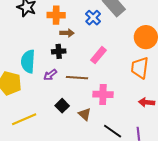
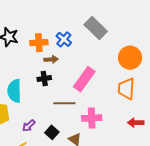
blue cross: (93, 18) -> (64, 39), moved
pink rectangle: (99, 55) -> (84, 79), size x1.4
purple arrow: (50, 75) -> (29, 126), moved

